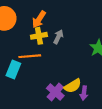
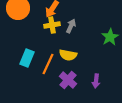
orange line: (30, 56) -> (48, 64), moved, turned -60
yellow semicircle: (73, 86) -> (68, 55), moved, turned 42

